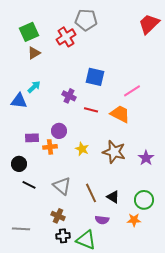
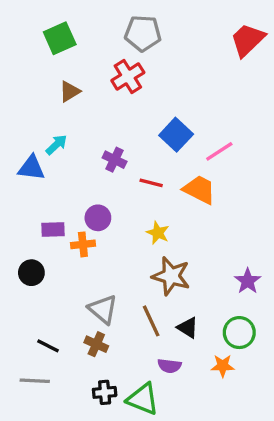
green square: (29, 32) -> (60, 38), moved
red cross: (66, 37) -> (128, 76), moved
brown triangle: (34, 53) -> (70, 91), moved
blue square: (95, 77) -> (176, 135), moved, turned 30
yellow star: (82, 149) -> (158, 233), moved
brown star: (114, 152) -> (171, 276), moved
purple star: (146, 158) -> (248, 281), moved
black line: (29, 185) -> (48, 346), moved
brown cross: (58, 216) -> (96, 344), moved

